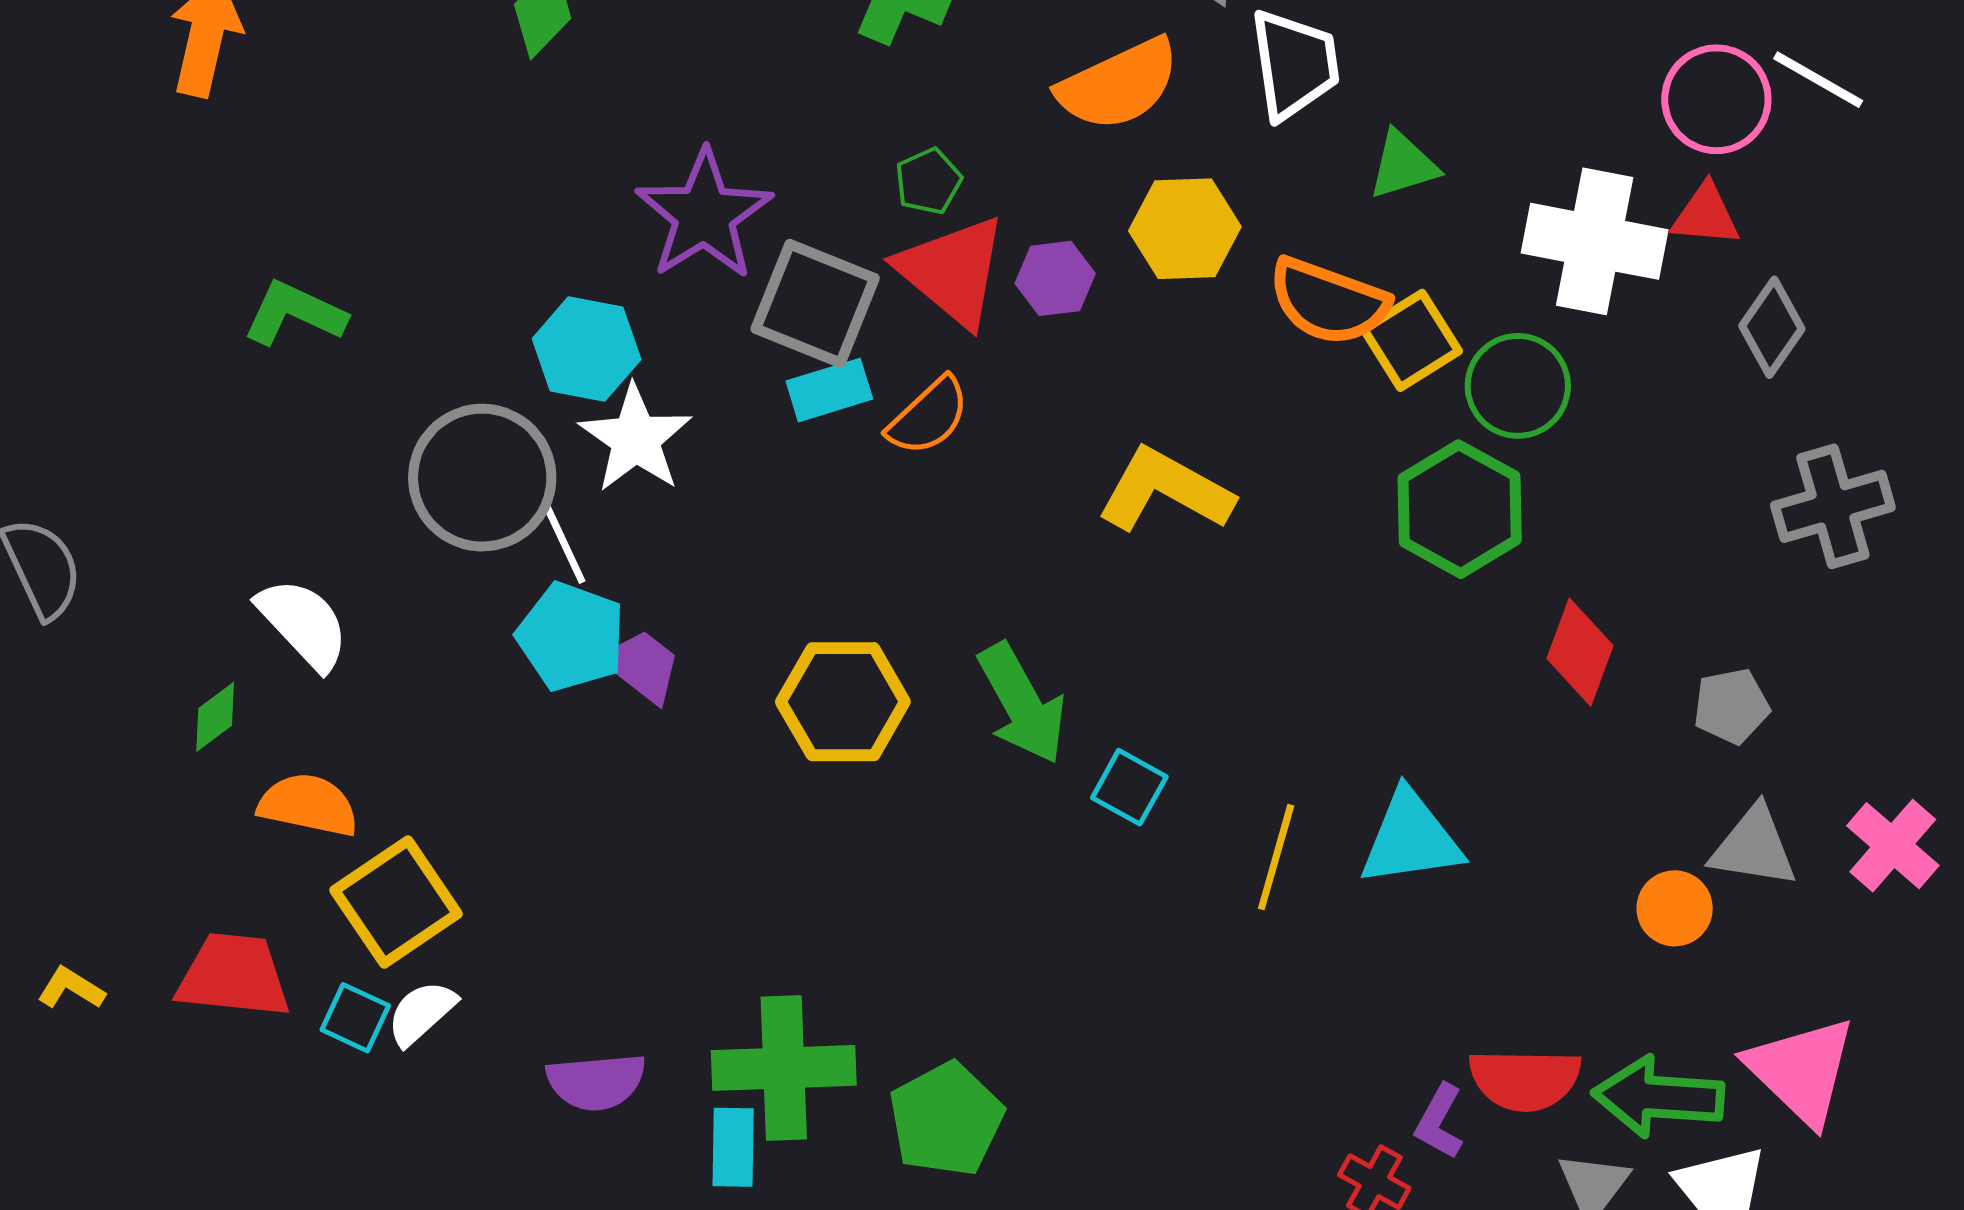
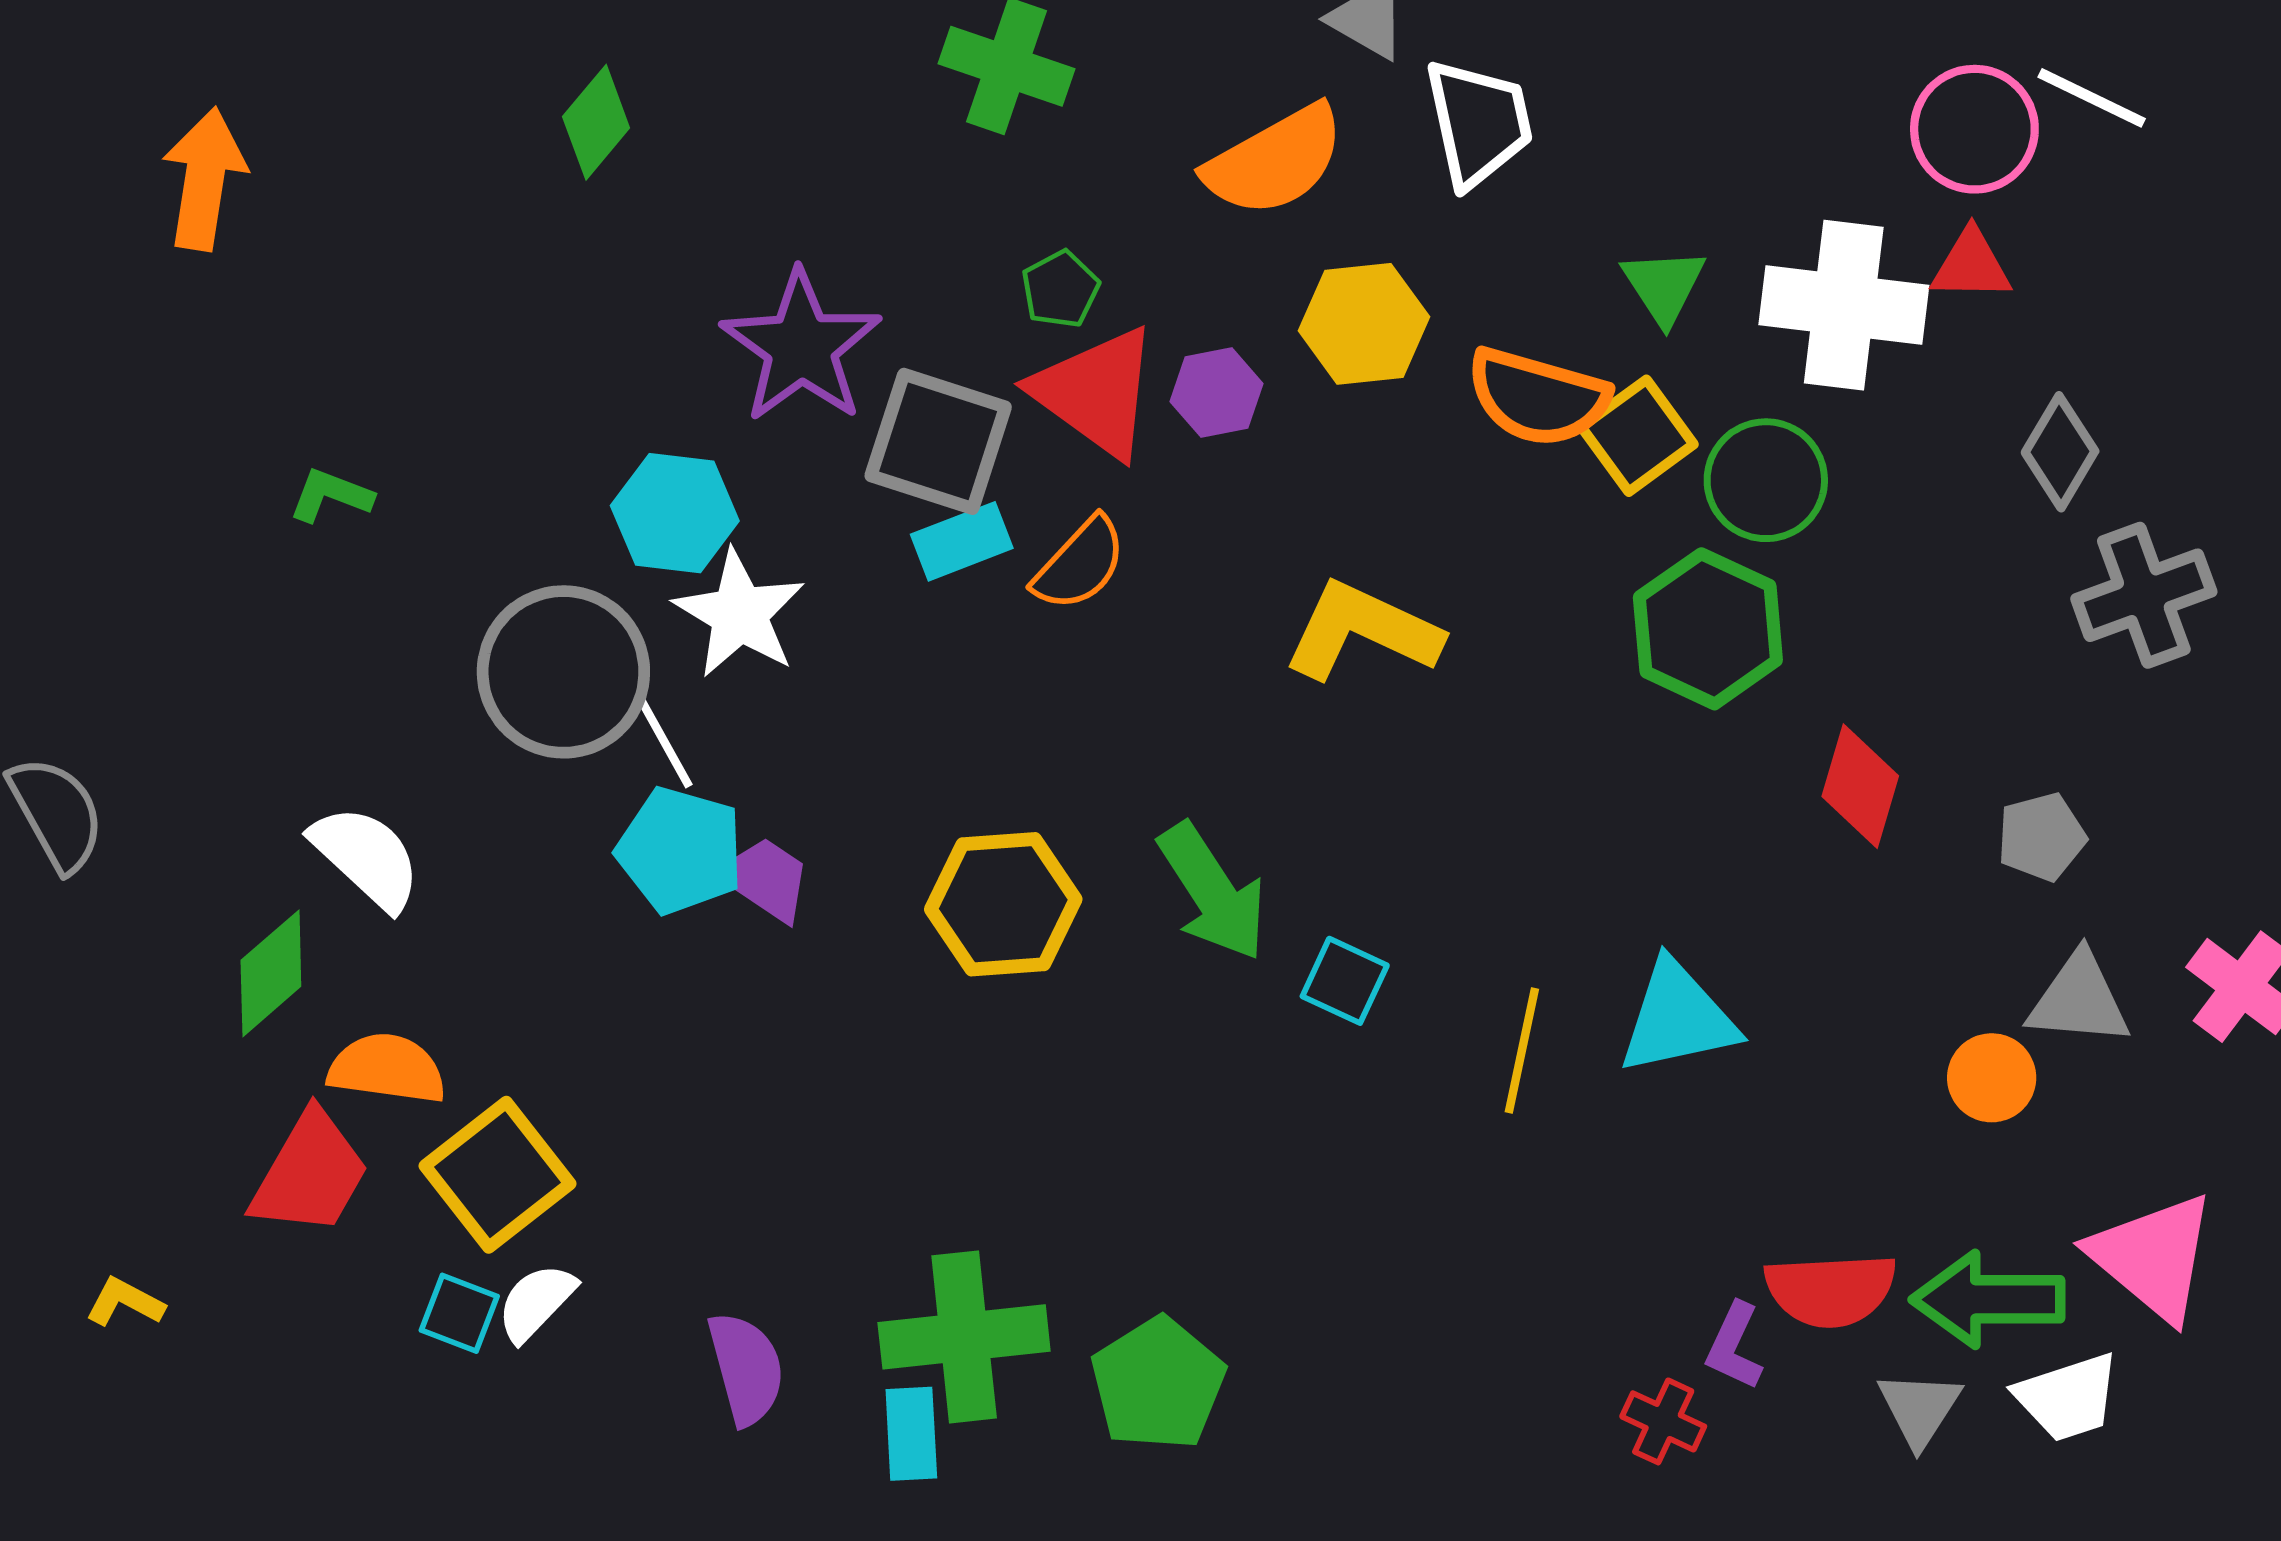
green triangle: (1403, 165) -> (1664, 286), moved, turned -42
green L-shape: (295, 313) -> (331, 495), size x0.7
gray diamond: (1772, 327) -> (2060, 452), moved
green diamond: (215, 717) -> (271, 973), size x1.5
red trapezoid: (234, 976) -> (310, 1173), moved, turned 118
purple semicircle: (596, 1082) -> (746, 1368), turned -96

